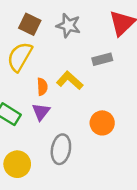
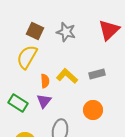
gray rectangle: (102, 59) -> (97, 74), moved

